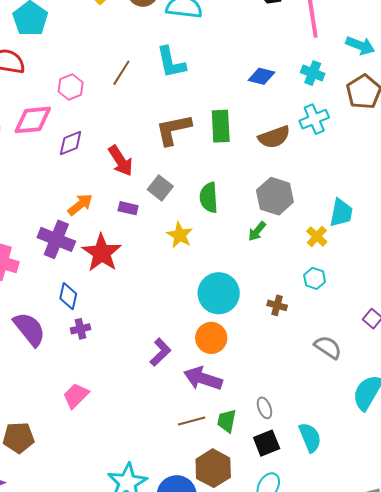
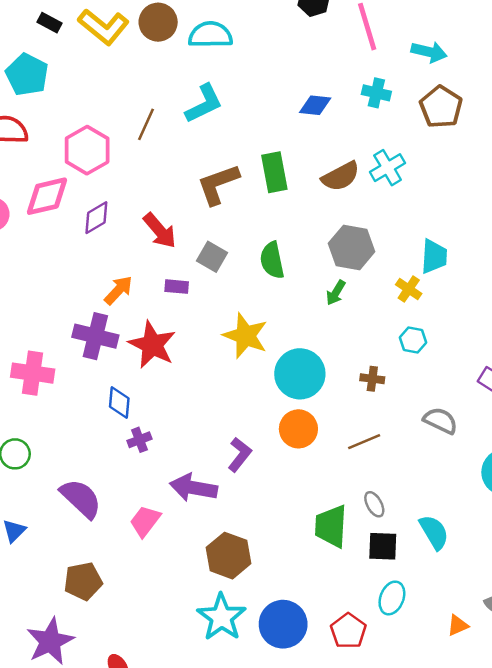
cyan L-shape: (171, 62) -> (204, 104), turned -96
pink hexagon: (71, 87) -> (87, 150), size x1.5
cyan cross: (314, 119) -> (388, 168), moved
yellow star: (180, 235) -> (245, 336), moved, size x1.4
purple semicircle: (29, 329) -> (81, 498), moved
purple arrow: (203, 379) -> (194, 488), moved
brown line: (192, 421) -> (364, 442), moved
green trapezoid: (227, 421) -> (331, 526), size x1.5
black square: (267, 443) -> (383, 546), turned 32
brown hexagon: (213, 468) -> (229, 556), moved

